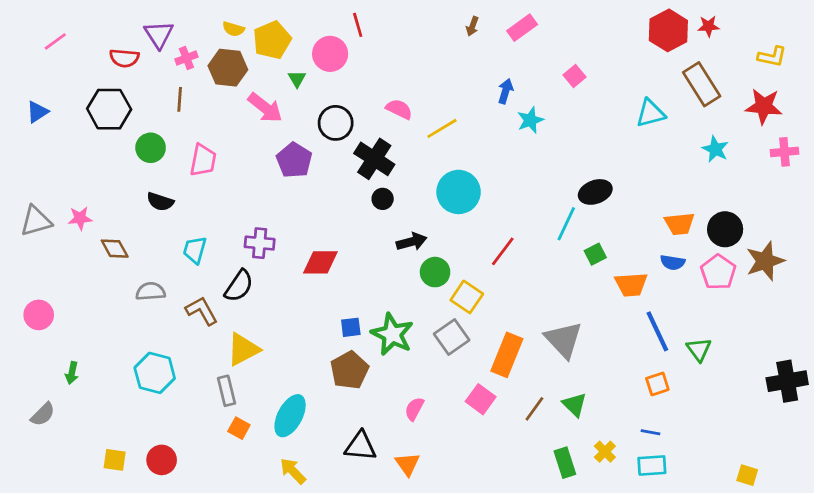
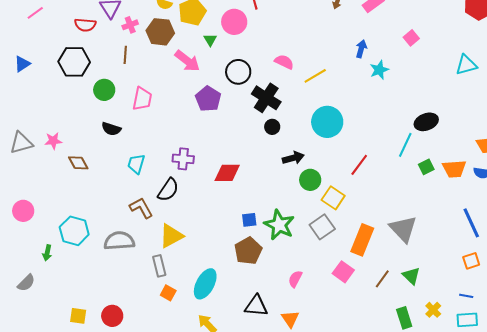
orange trapezoid: (631, 285) -> (454, 169), moved
gray semicircle: (151, 291) -> (119, 241), moved, size x1.4
cyan hexagon: (155, 373) -> (74, 231), moved

